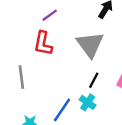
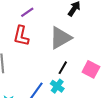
gray triangle: (90, 45) -> (60, 38), turned 35

